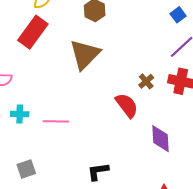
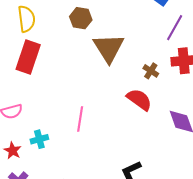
brown triangle: (85, 54) -> (109, 48), moved
pink line: (56, 121) -> (80, 119), moved, turned -65

